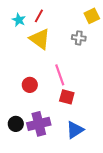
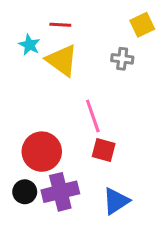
red line: (39, 16) -> (60, 25), turned 64
cyan star: (19, 20) -> (29, 45), moved
red circle: (30, 85) -> (42, 152), moved, size x1.6

